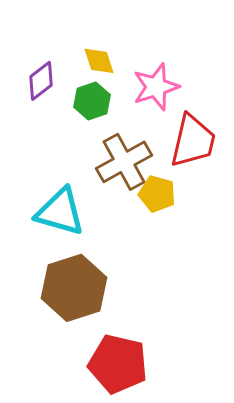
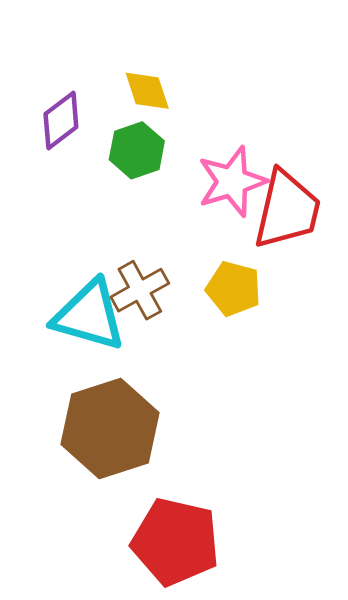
pink star: (156, 87) -> (232, 182), moved
brown cross: (124, 162) -> (140, 290), moved, size x0.7

